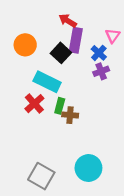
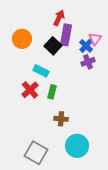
red arrow: (68, 21) -> (59, 18), turned 84
pink triangle: (113, 36) -> (95, 39), moved
cyan rectangle: (47, 82) -> (41, 71), size x0.7
brown cross: (70, 115) -> (61, 119), moved

